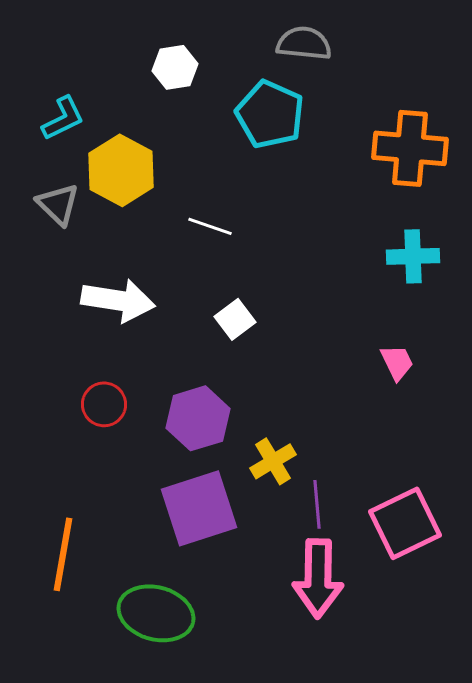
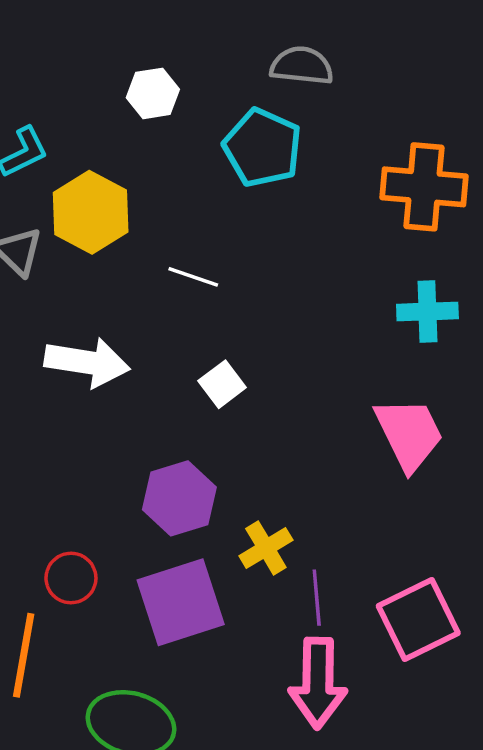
pink trapezoid: (397, 362) -> (409, 434), size x1.8
red circle: (104, 404) -> (71, 578), moved

